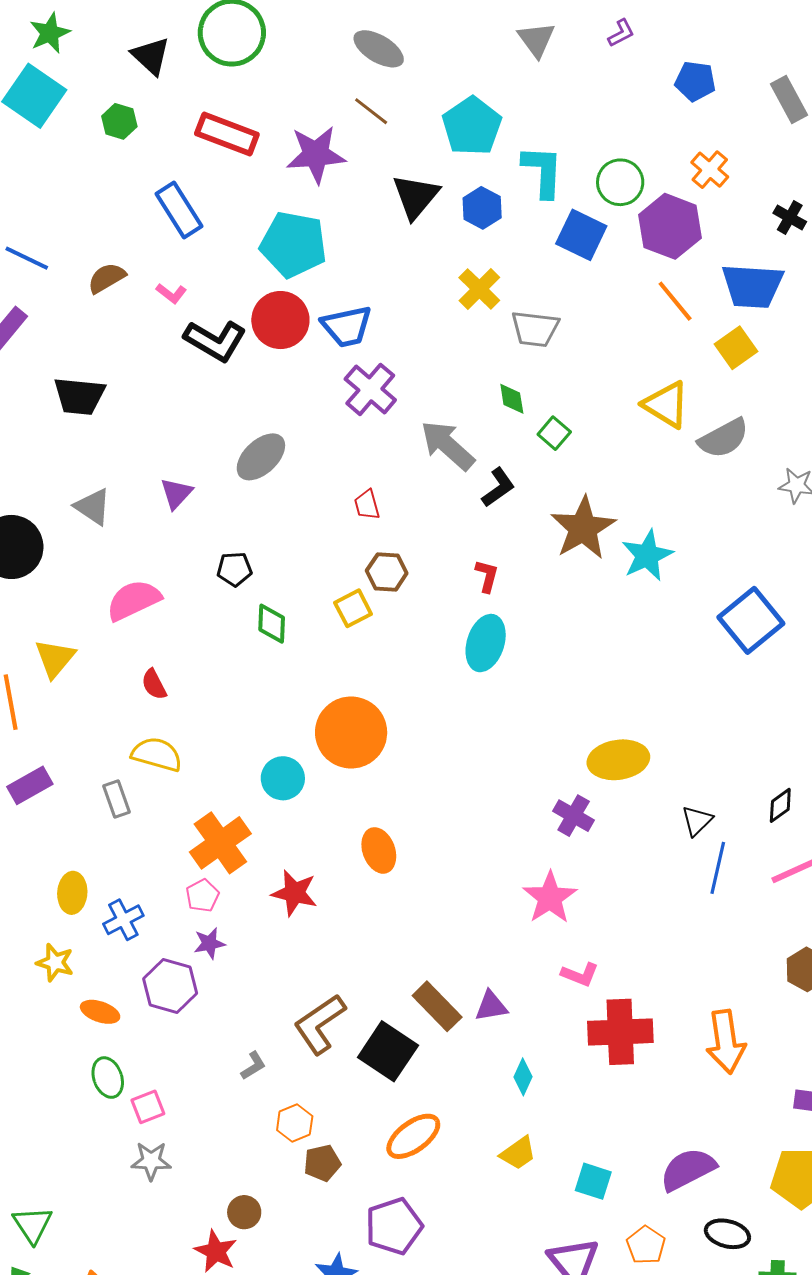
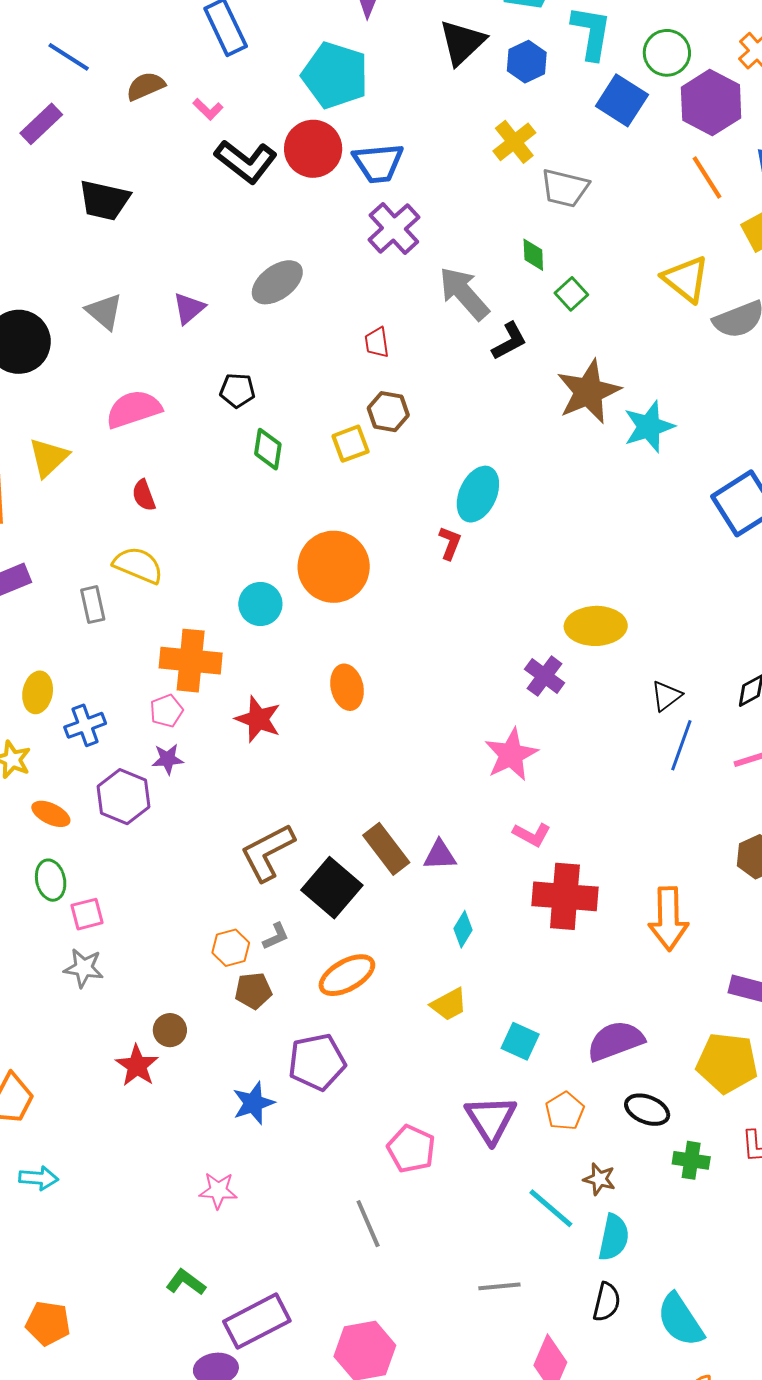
red L-shape: (487, 576) -> (450, 543), moved
orange cross: (220, 843) -> (191, 661), turned 34
gray L-shape: (253, 1066) -> (276, 936), moved

